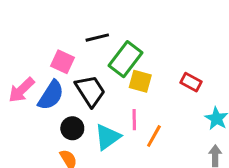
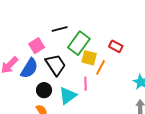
pink square: (63, 62) -> (37, 46), turned 35
red rectangle: (191, 82) -> (116, 46), moved
orange line: (154, 136) -> (100, 67), moved

